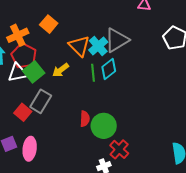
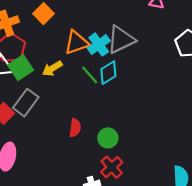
orange triangle: (79, 46) -> (77, 42), turned 50
green line: (93, 73) -> (90, 75), turned -42
green circle: (104, 126) -> (108, 138), moved, size x0.7

